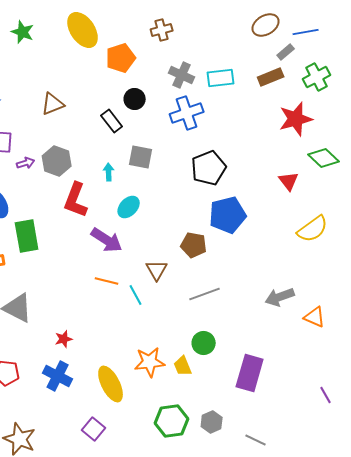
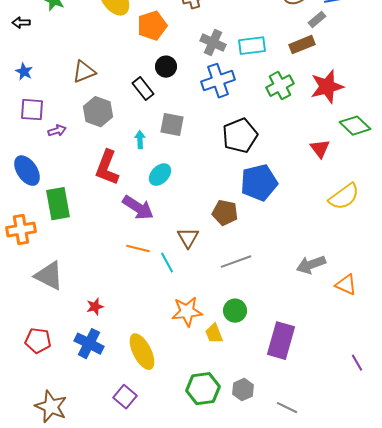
green cross: (317, 77) -> (280, 86), moved
gray hexagon: (57, 161) -> (98, 112), moved
orange star: (150, 362) -> (187, 312), moved

